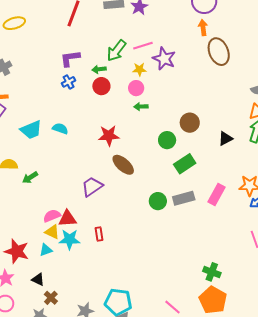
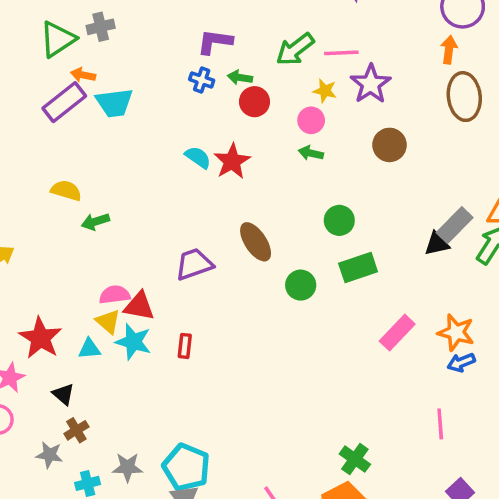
green arrow: (99, 69) -> (240, 78), moved
blue cross: (68, 82) -> (202, 80), turned 32
brown circle: (190, 123) -> (390, 145), moved
cyan semicircle: (60, 129) -> (198, 157), moved
cyan trapezoid: (31, 130) -> (114, 103), moved
red star: (109, 136) -> (232, 161), moved, turned 30
gray rectangle: (184, 198) -> (455, 225), moved, turned -45
green circle: (158, 201) -> (301, 285), moved

